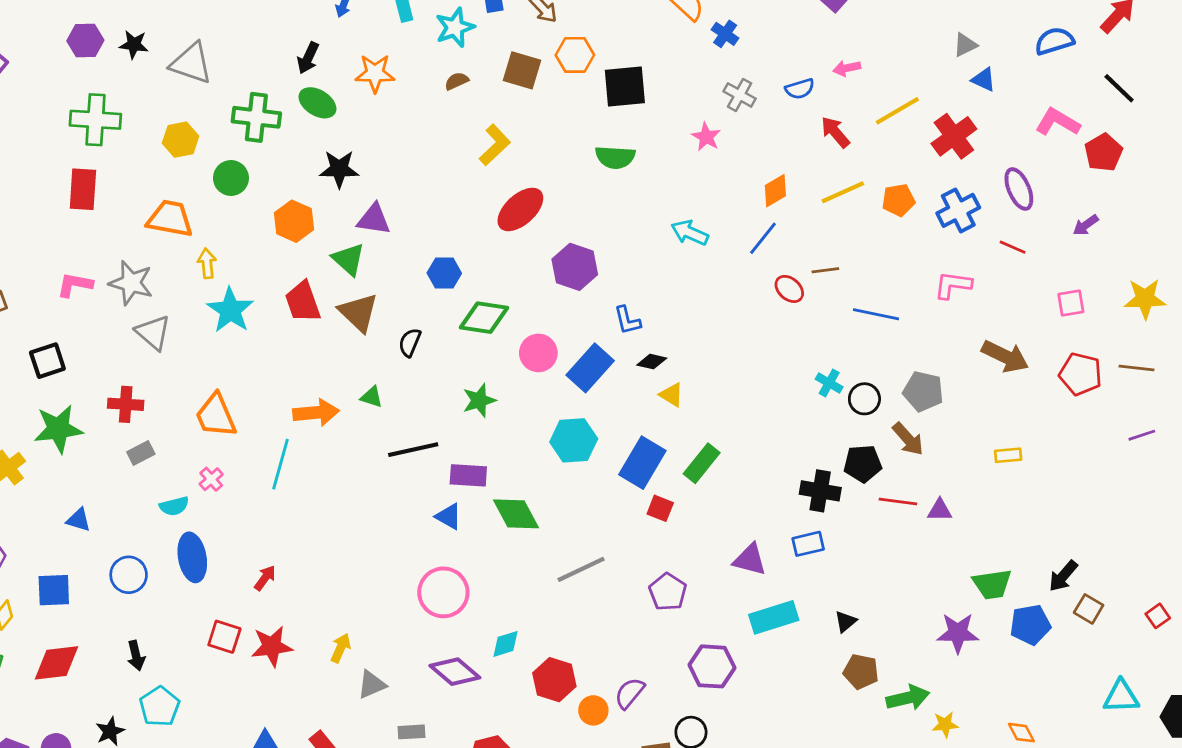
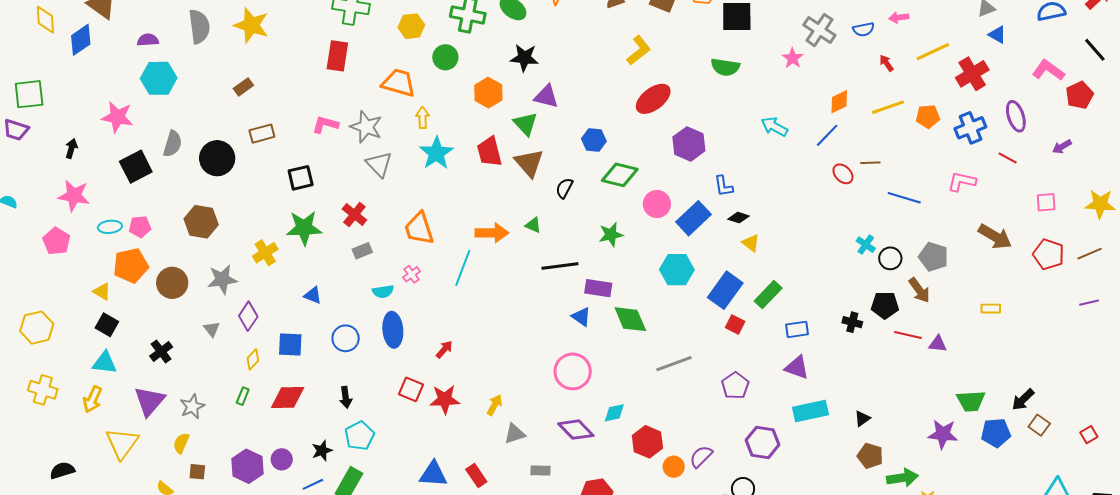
gray cross: (740, 95) -> (819, 30), size x1.4
red arrow: (835, 132) -> (886, 63), size x0.7
brown line: (1137, 368) -> (1090, 254), turned -35
red cross: (126, 404) -> (354, 215), turned 30
black cross: (820, 491) -> (852, 322), size x0.7
blue rectangle: (808, 544) -> (797, 329), moved

